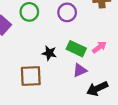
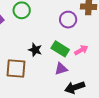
purple circle: (67, 12) -> (68, 20), moved

